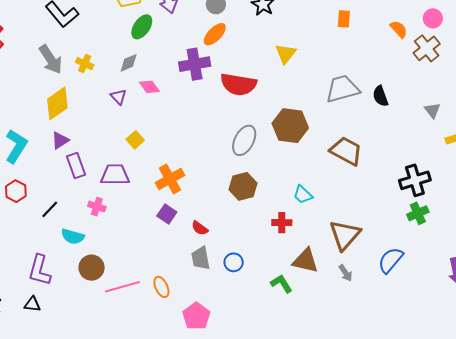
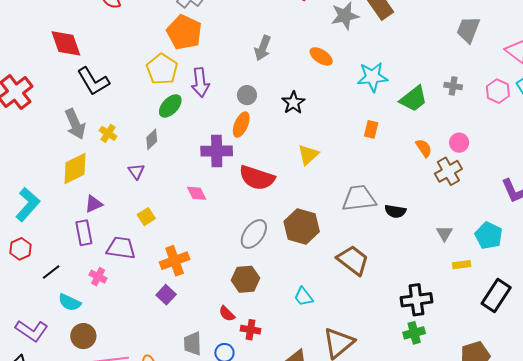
orange ellipse: (215, 34) -> (241, 125), turned -30
gray diamond: (129, 63) -> (152, 139), turned -30
pink diamond: (149, 87) -> (197, 193), moved
black semicircle: (380, 96) -> (395, 211), turned -70
purple triangle: (60, 140) -> (94, 204), moved
red cross: (282, 223) -> (251, 330), moved
red semicircle: (200, 228) -> (227, 314), moved
purple L-shape: (39, 270) -> (32, 331), turned -80

